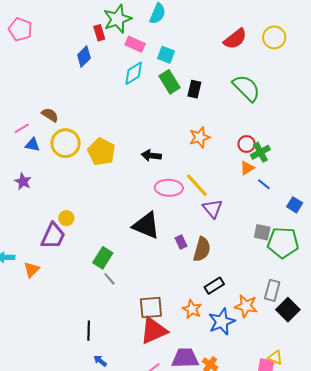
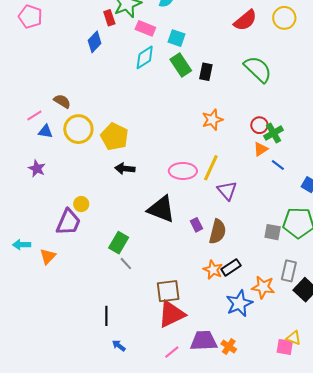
black arrow: (151, 156) -> (125, 169), moved
yellow line: (197, 185) -> (211, 168), turned 68
gray square: (262, 232) -> (273, 232), moved
orange star: (192, 309) -> (213, 270), moved

